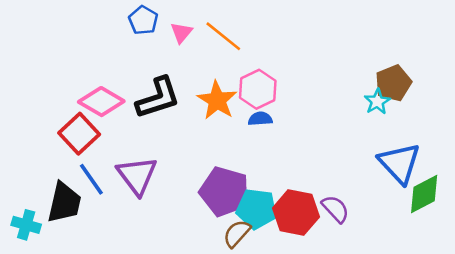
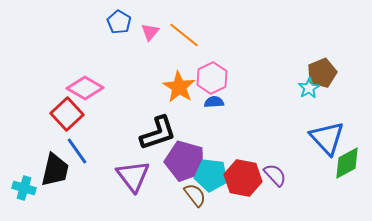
black L-shape: (158, 98) -> (158, 133), moved
purple triangle: (137, 175) -> (133, 176), moved
brown semicircle: (237, 233) -> (195, 195), turned 100

